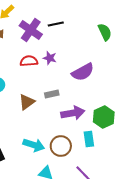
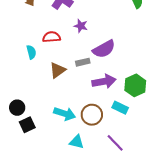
red semicircle: (29, 61) -> (51, 37), moved
purple semicircle: (83, 72) -> (104, 49), moved
cyan rectangle: (89, 139) -> (120, 108), turned -56

